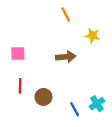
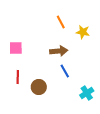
orange line: (66, 14) -> (61, 22), moved
blue line: (75, 109) -> (65, 71), moved

